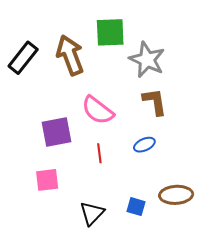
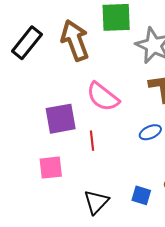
red line: (99, 153) -> (92, 141), moved

